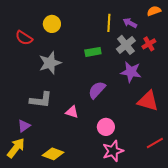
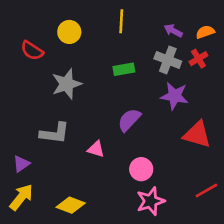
orange semicircle: (154, 11) -> (205, 32), moved
yellow line: (109, 23) -> (121, 21), moved
gray cross: (126, 45) -> (168, 60), turned -30
purple triangle: (24, 126) -> (21, 164), moved

